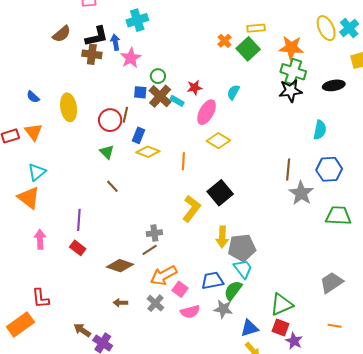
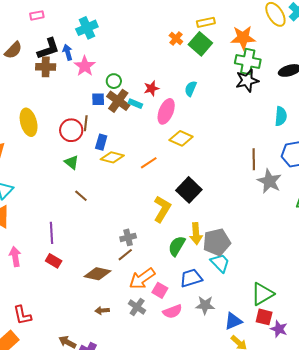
orange line: (183, 161) -> (149, 163), turned 60
green semicircle: (233, 290) -> (177, 246), moved

